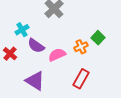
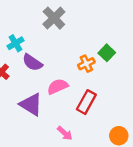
pink semicircle: (57, 55) -> (58, 86), moved

